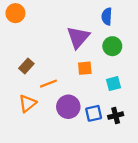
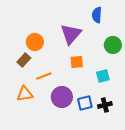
orange circle: (15, 13) -> (35, 42), moved
green circle: (112, 46) -> (113, 45), moved
orange triangle: (28, 103) -> (25, 94), turned 30

